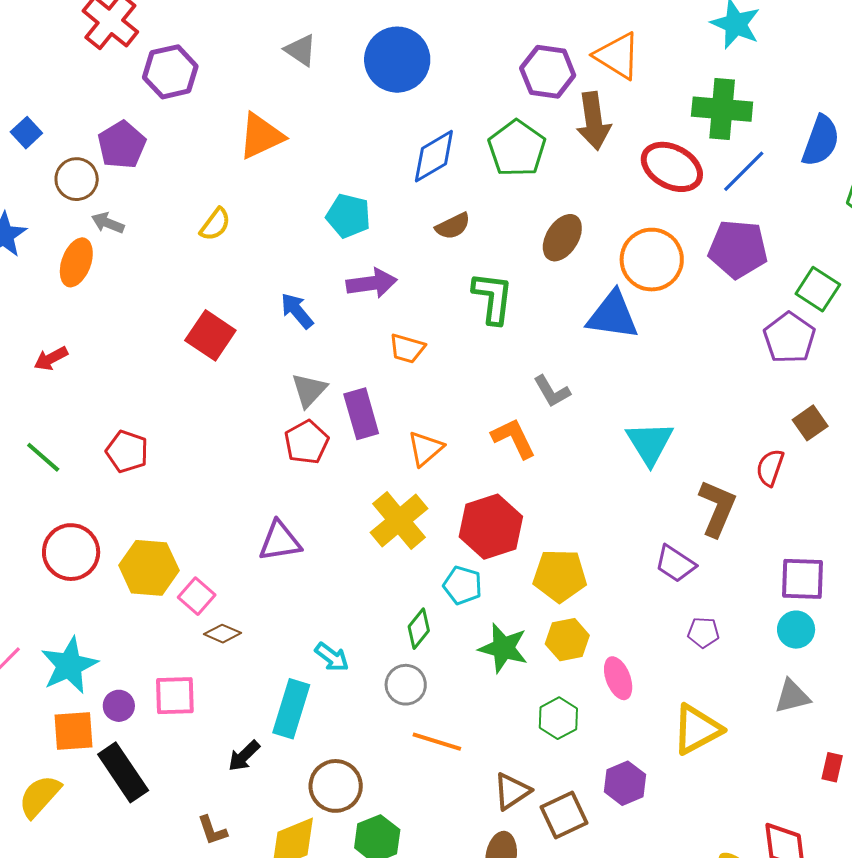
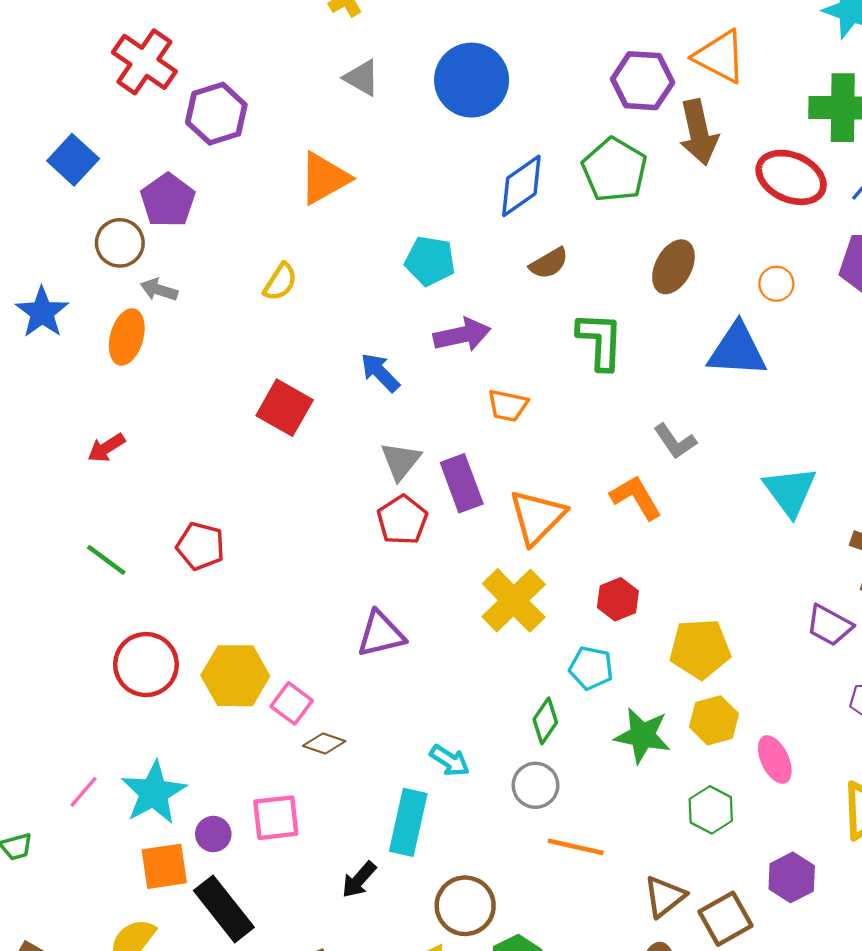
blue square: (26, 133) -> (73, 160), moved, size x1.4
orange circle: (652, 260) -> (776, 284), size x0.5
orange triangle: (425, 449) -> (537, 517), size x1.4
red hexagon: (491, 527) -> (618, 599), size x0.6

